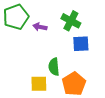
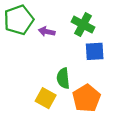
yellow square: (39, 84) -> (46, 98), turned 30

